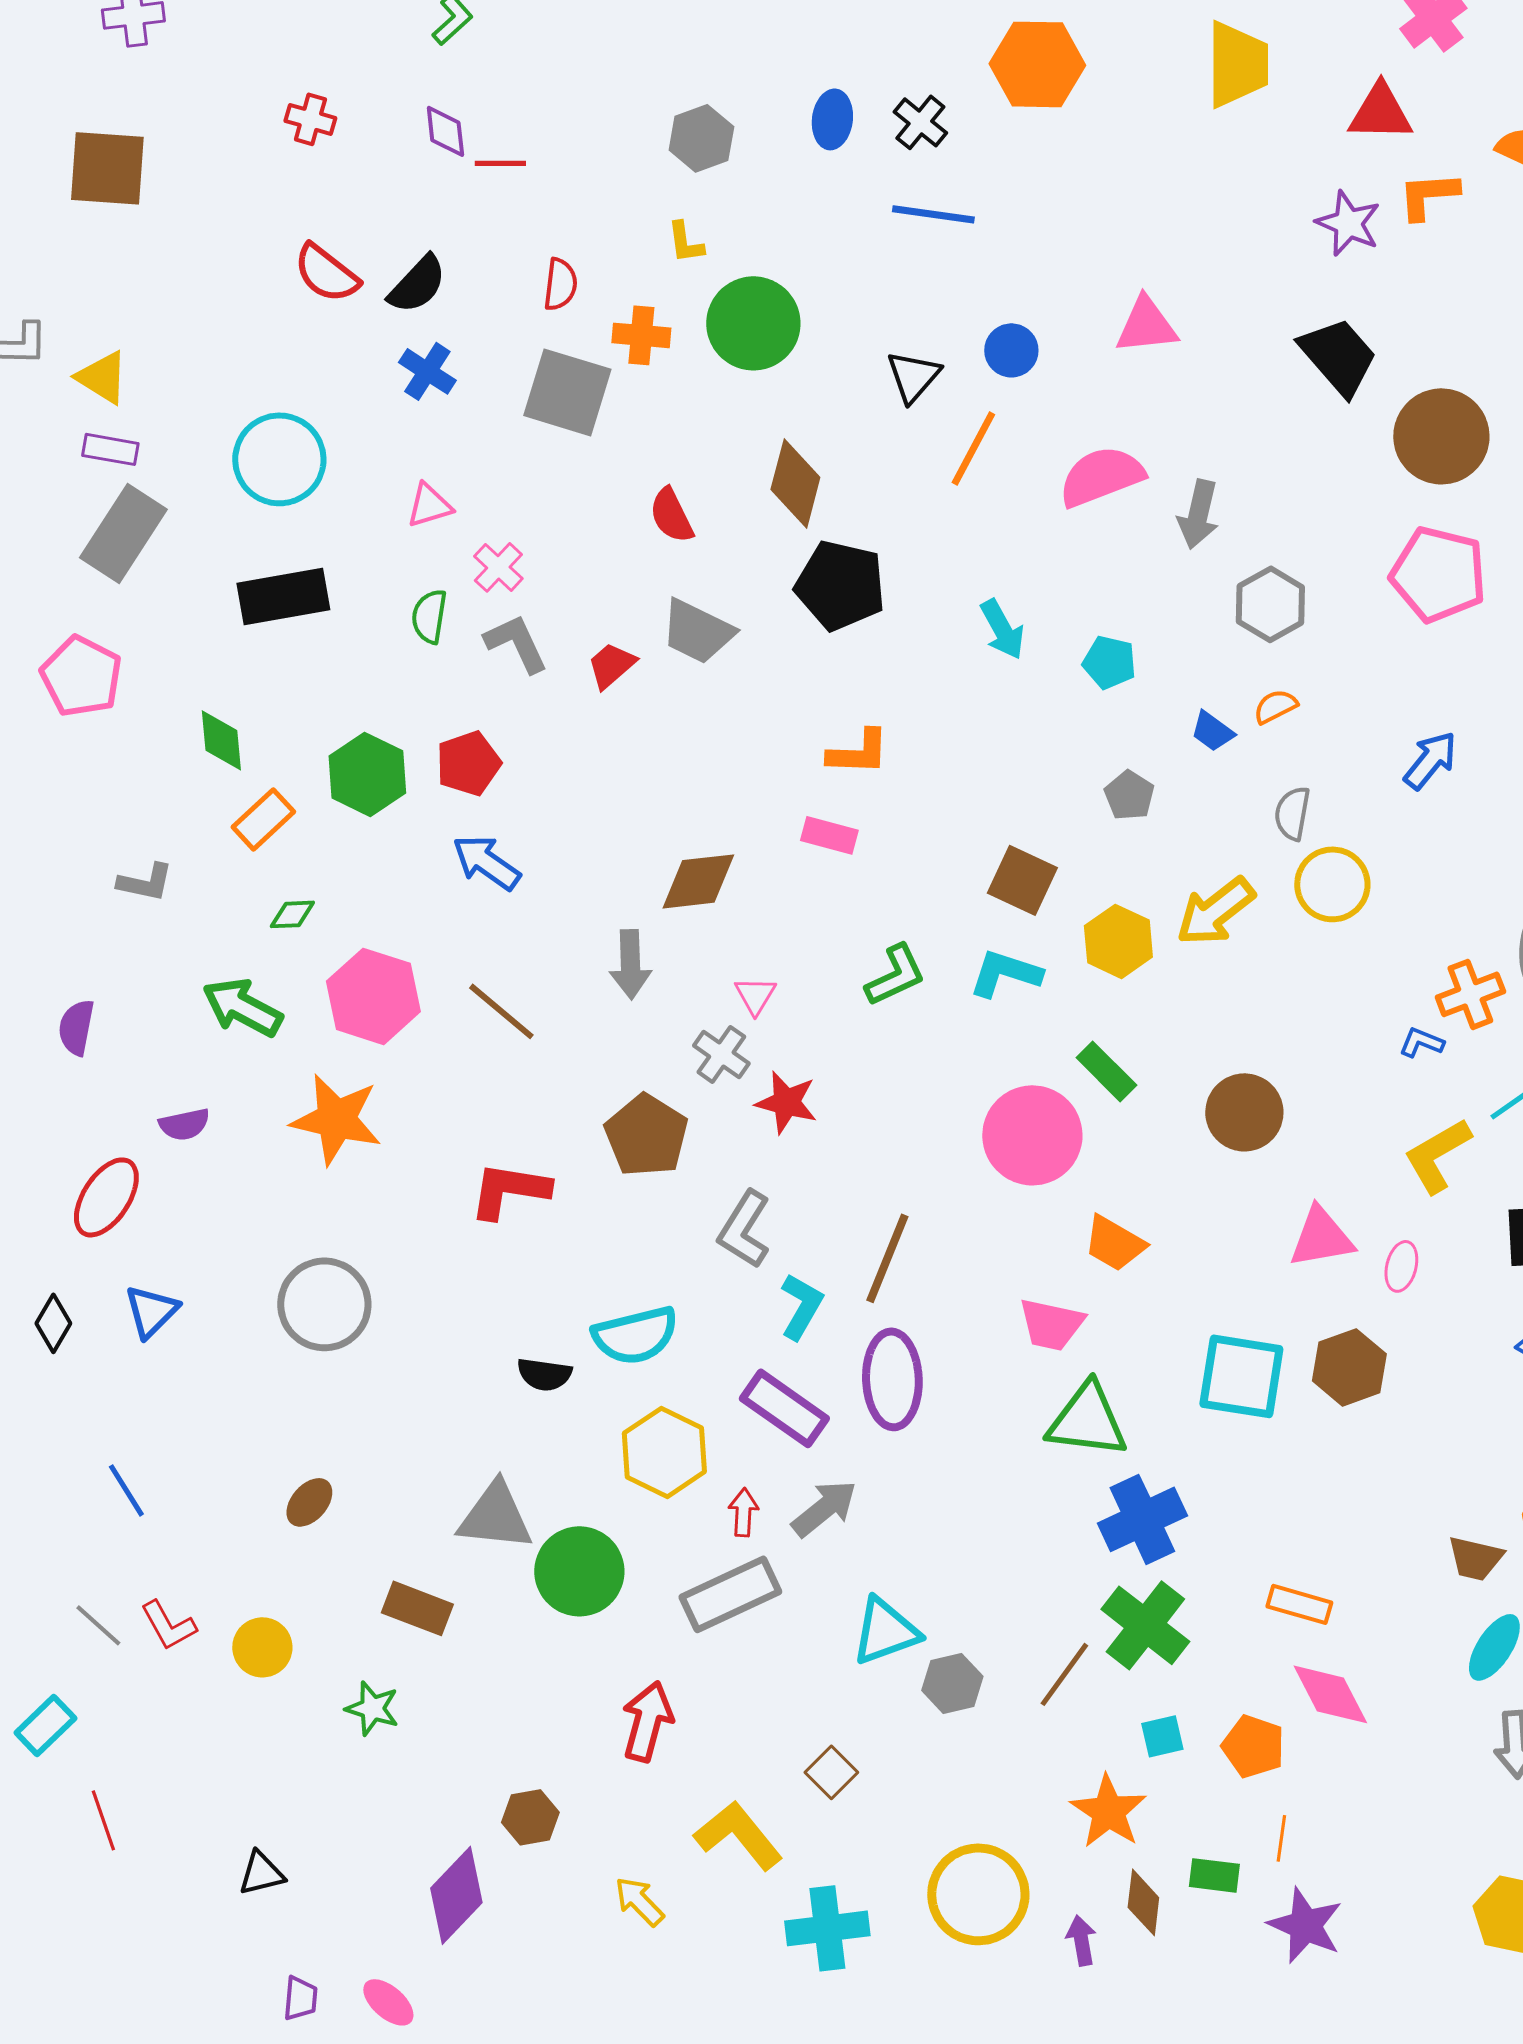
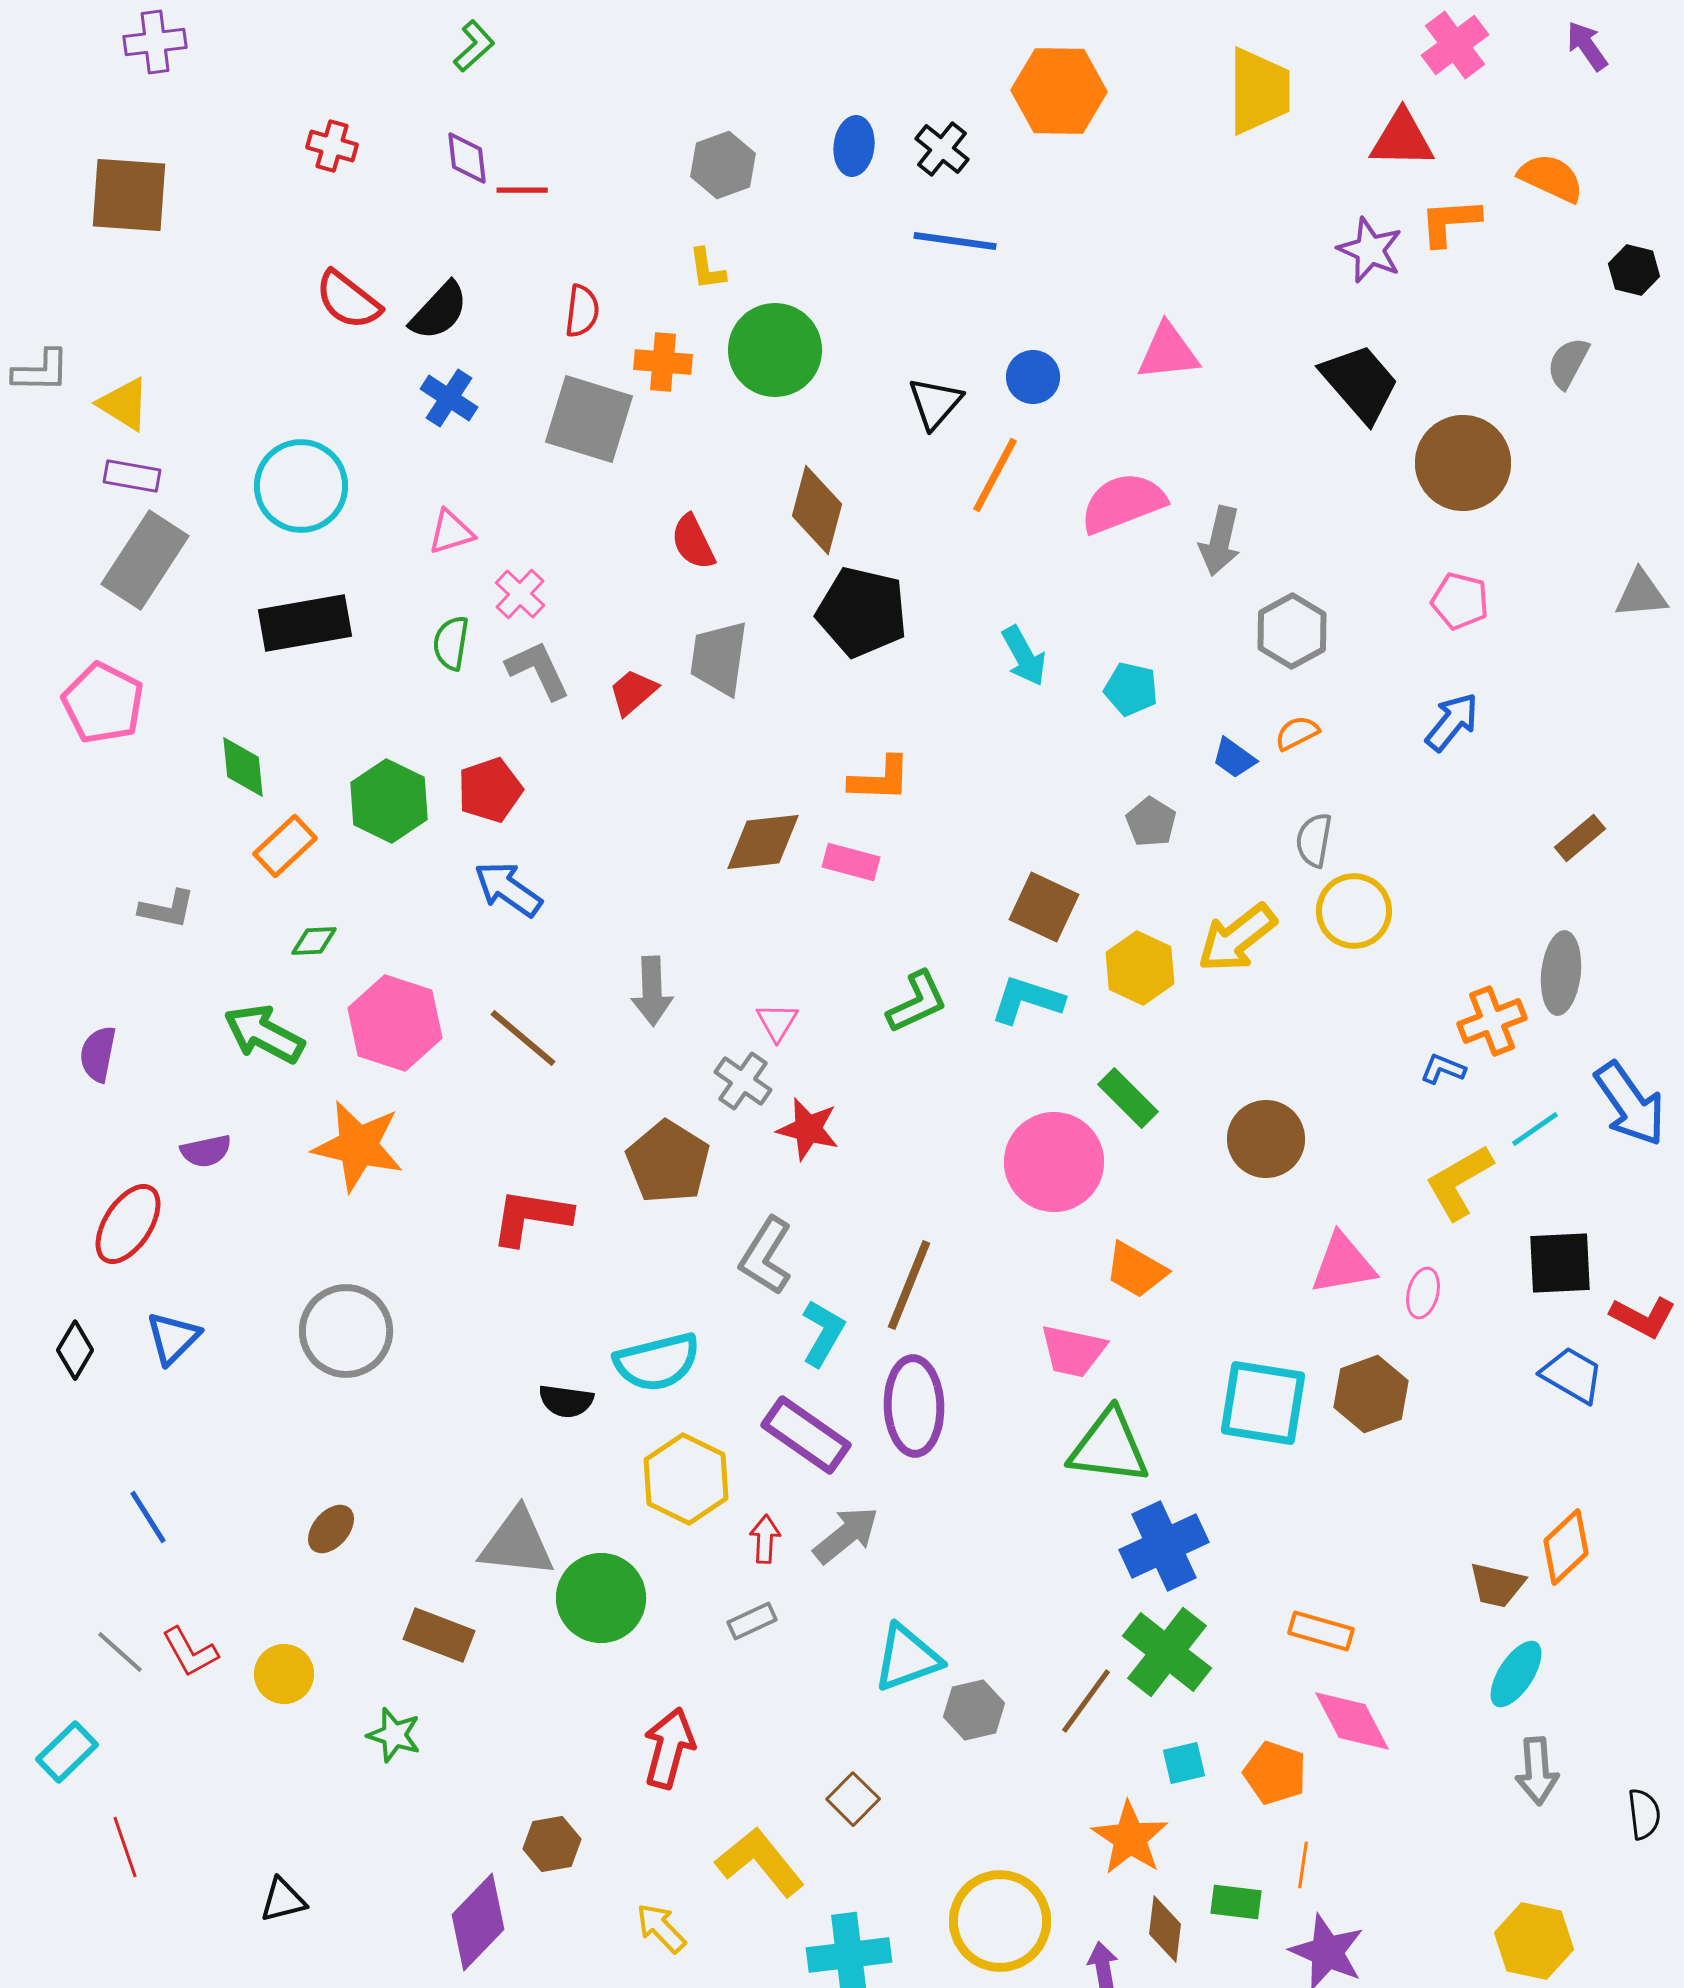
pink pentagon: (1438, 574) -> (1460, 601), size x0.6
gray trapezoid: (697, 631) -> (719, 658), turned 72
blue arrow: (1430, 760) -> (1452, 722), moved
brown diamond: (698, 881) -> (763, 842), moved
gray rectangle: (730, 1594) -> (752, 1621), size x0.5

